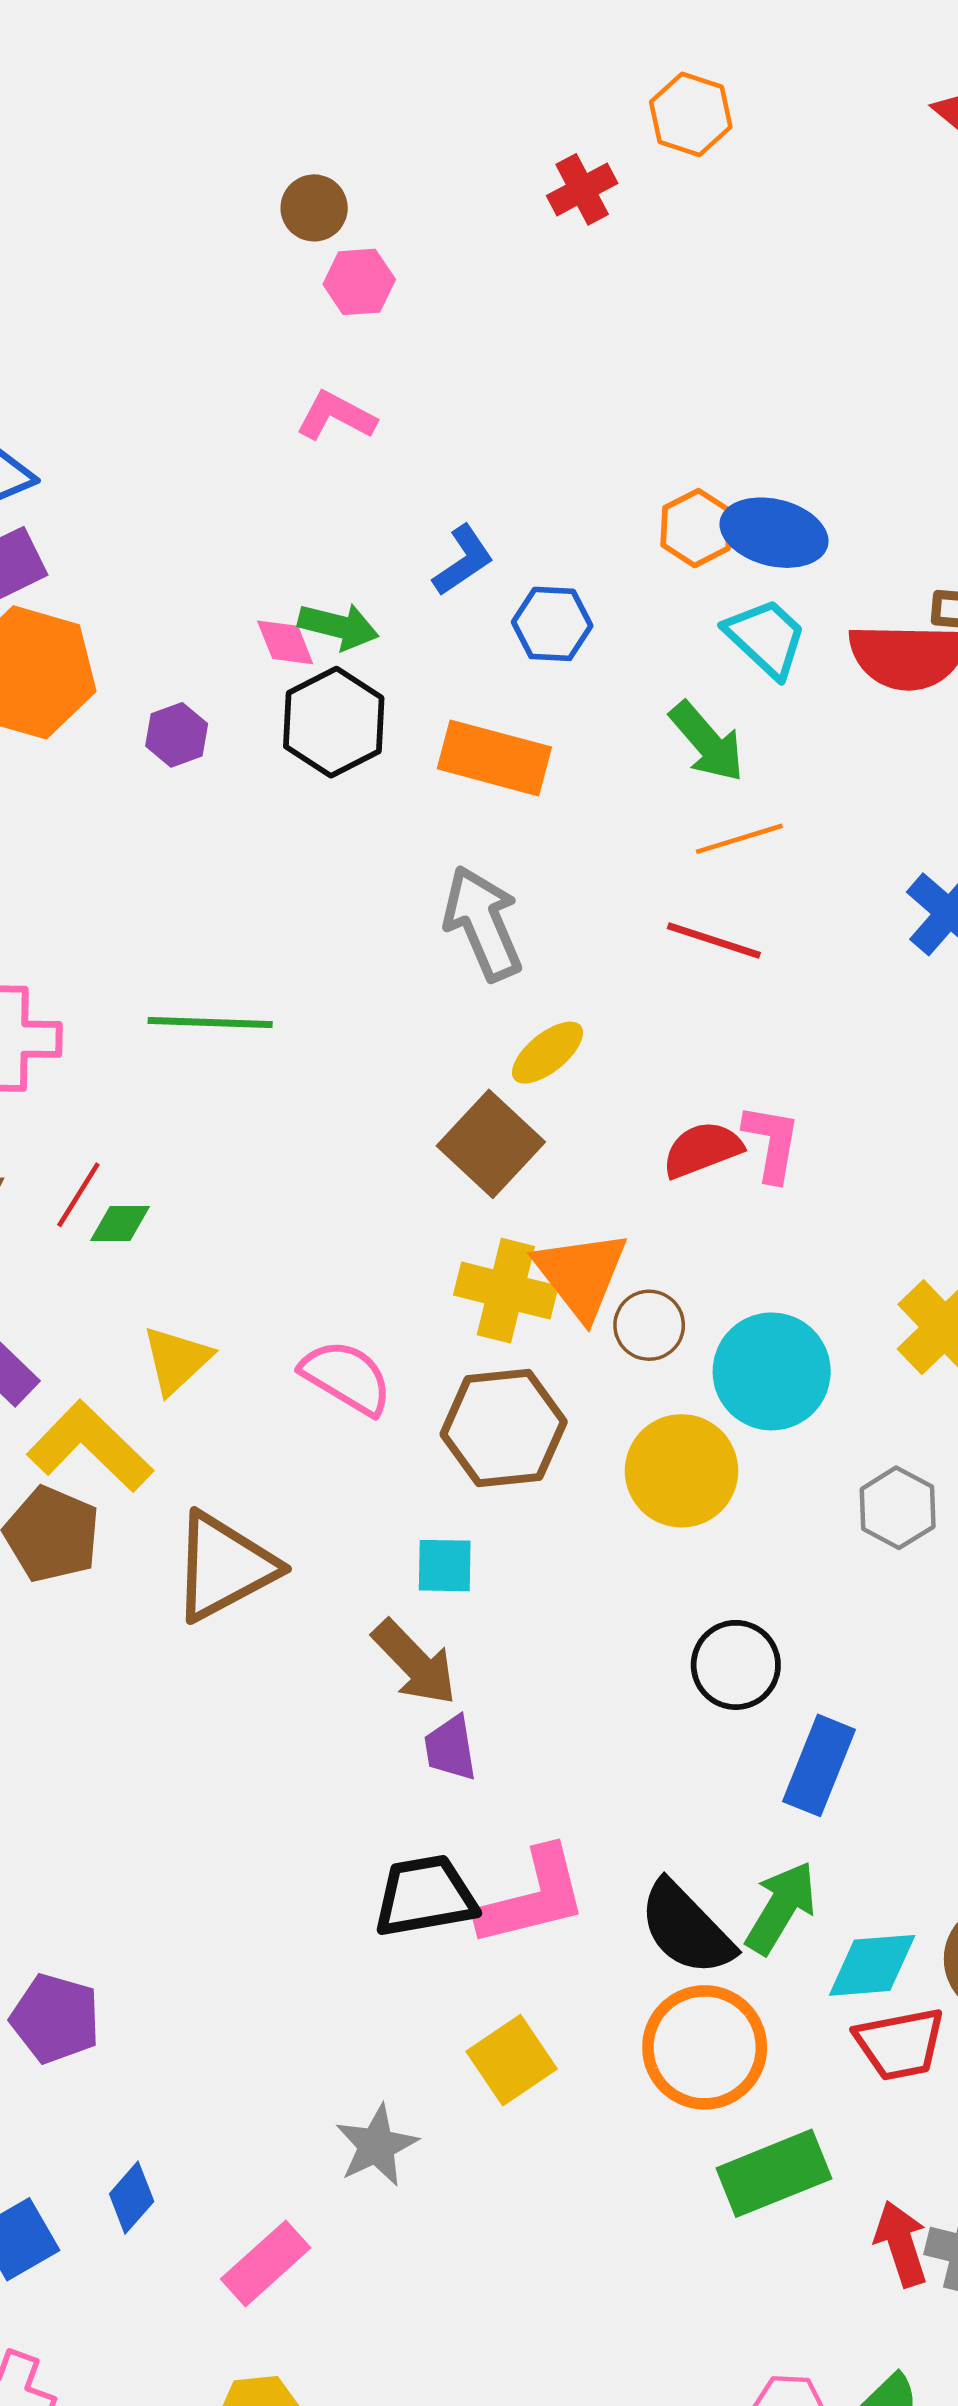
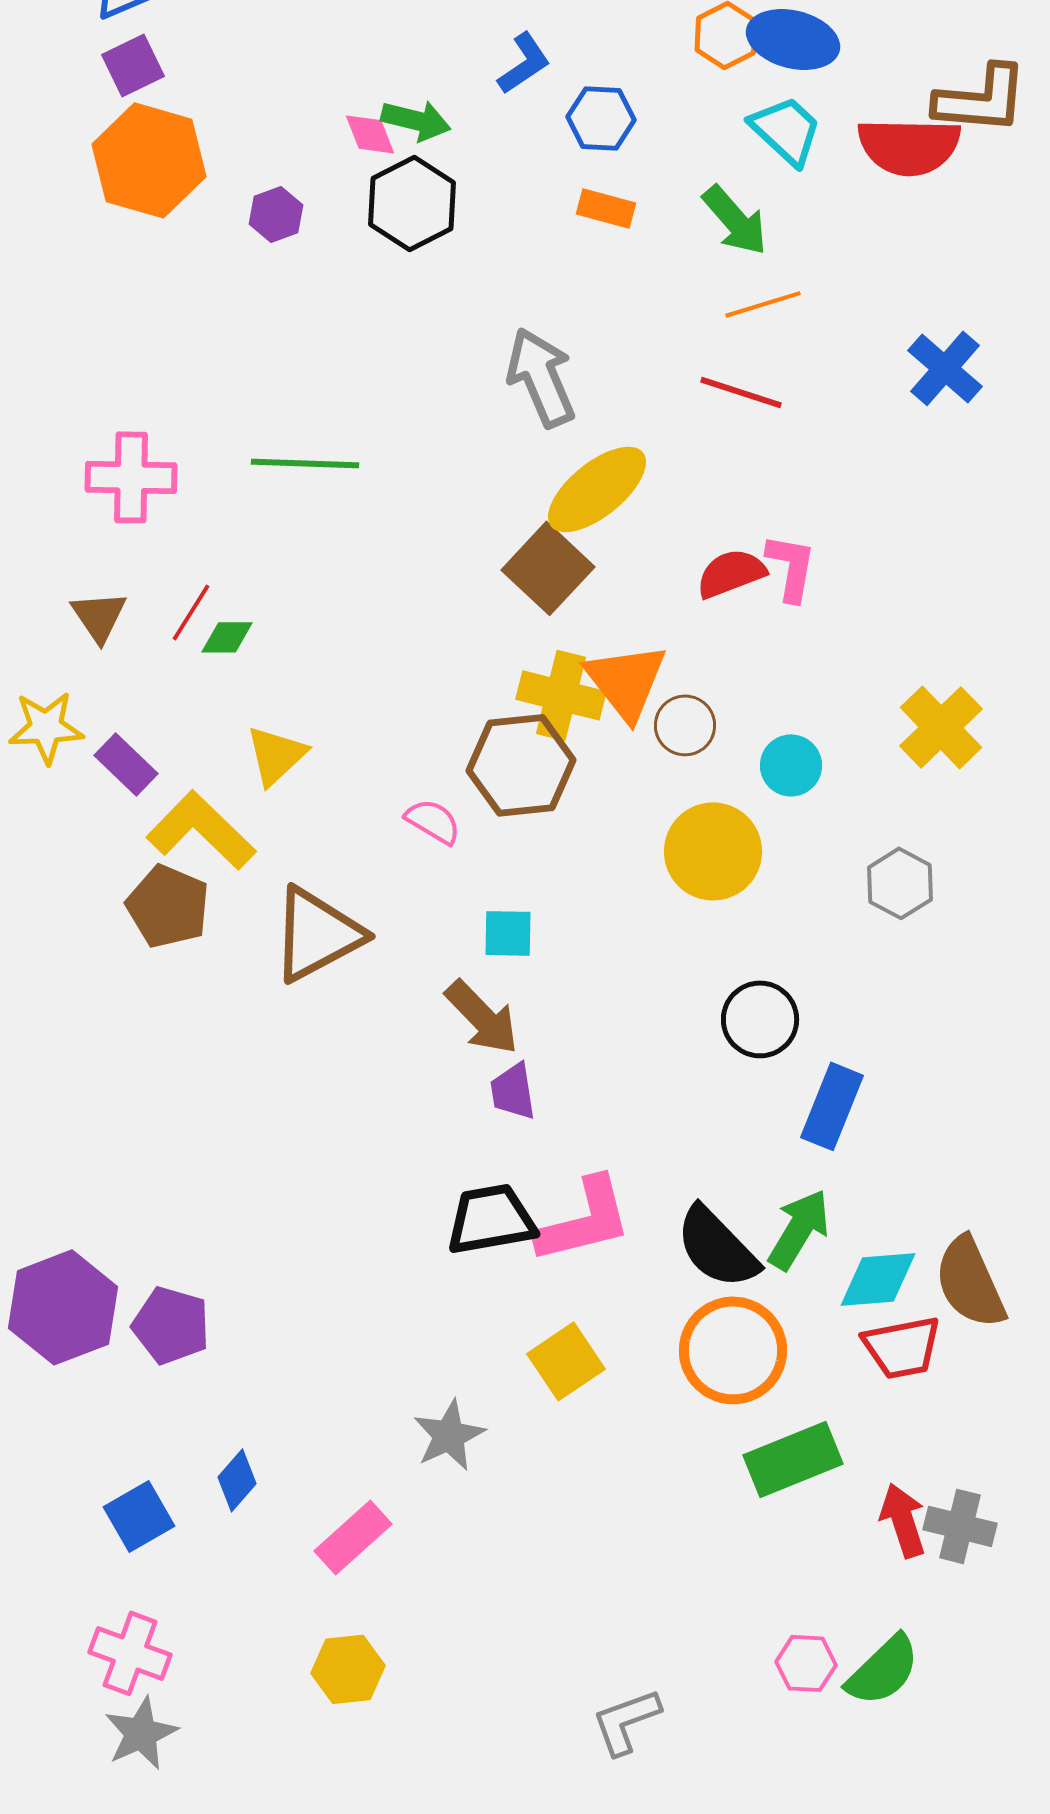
orange rectangle: (494, 758) -> (606, 208), moved, size x0.6
yellow ellipse: (547, 1053) -> (597, 489), size x1.6
cyan circle: (772, 1371) -> (791, 765), size x0.6
pink semicircle: (346, 1377) -> (433, 821), moved, size x0.7
brown hexagon: (504, 1428) -> (521, 765), moved

